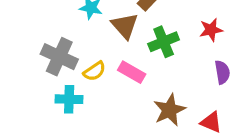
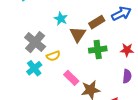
pink rectangle: (132, 72) -> (71, 78), moved
cyan cross: (69, 99) -> (34, 68), turned 35

